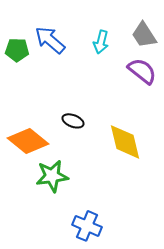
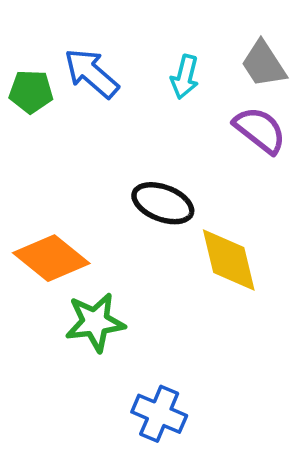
black ellipse: (73, 121) -> (163, 203), moved, size x1.5

